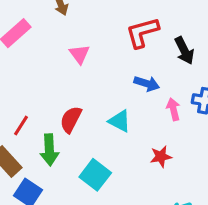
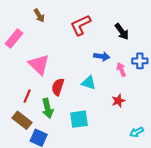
red L-shape: (142, 32) -> (81, 25), moved
pink triangle: (79, 54) -> (39, 65), moved, size x1.6
cyan square: (95, 175) -> (79, 119), turned -36

